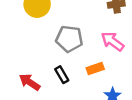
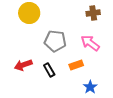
red arrow: (30, 82) -> (23, 65), moved, turned -54

